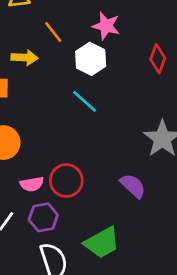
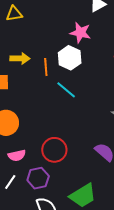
orange line: (53, 32) -> (46, 67), moved, turned 36
pink semicircle: (32, 184) -> (17, 155), moved

